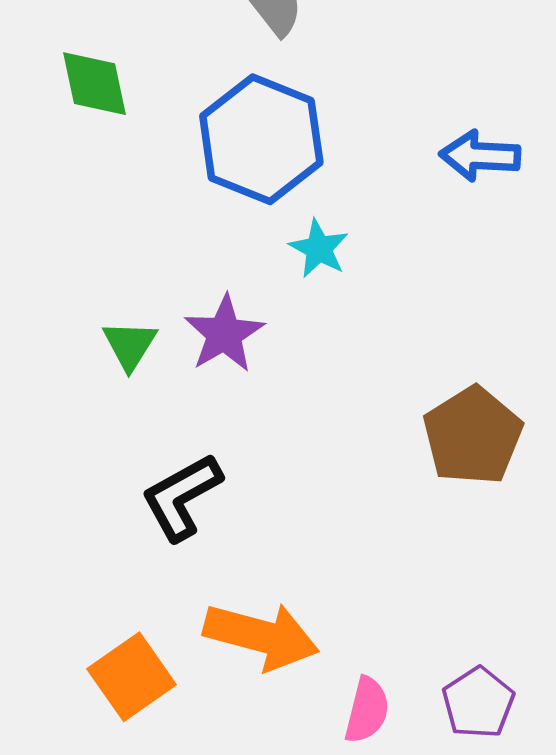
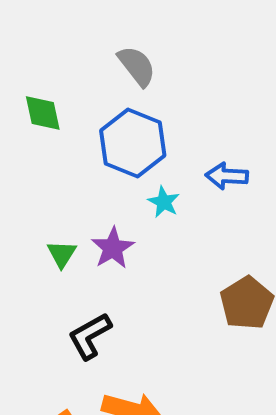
blue arrow: (480, 156) -> (227, 176), moved

